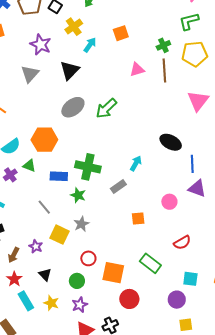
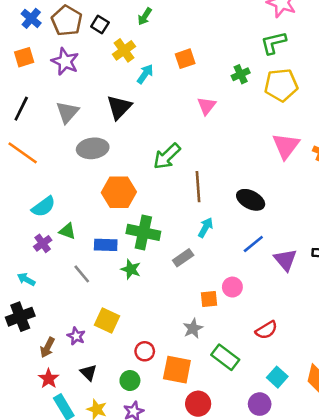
purple star: (41, 45) -> (65, 61), moved
pink triangle: (137, 70) -> (207, 106), turned -35
brown line: (164, 70) -> (198, 187), moved
gray ellipse: (73, 107) -> (93, 148), moved, turned 30
orange hexagon: (44, 140) -> (119, 192), moved
blue line: (192, 164) -> (253, 244), moved, turned 54
purple triangle: (197, 188) -> (285, 260), turned 30
pink circle: (169, 202) -> (232, 287), moved
gray line: (44, 207) -> (82, 274), moved
gray star: (81, 224) -> (193, 328), moved
cyan square: (190, 279) -> (277, 377), turned 35

